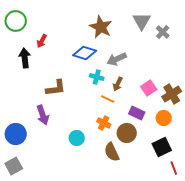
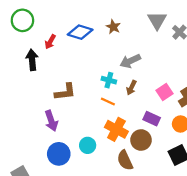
brown star: (101, 27) -> (113, 27), size x0.6
blue diamond: (85, 53) -> (80, 32), moved
orange line: (108, 99) -> (108, 102), moved
orange cross: (104, 123) -> (116, 129), size x1.5
blue circle: (16, 134) -> (59, 154), moved

